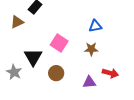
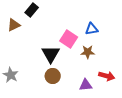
pink square: (59, 43) -> (69, 39), moved
black triangle: (33, 57) -> (51, 54), moved

